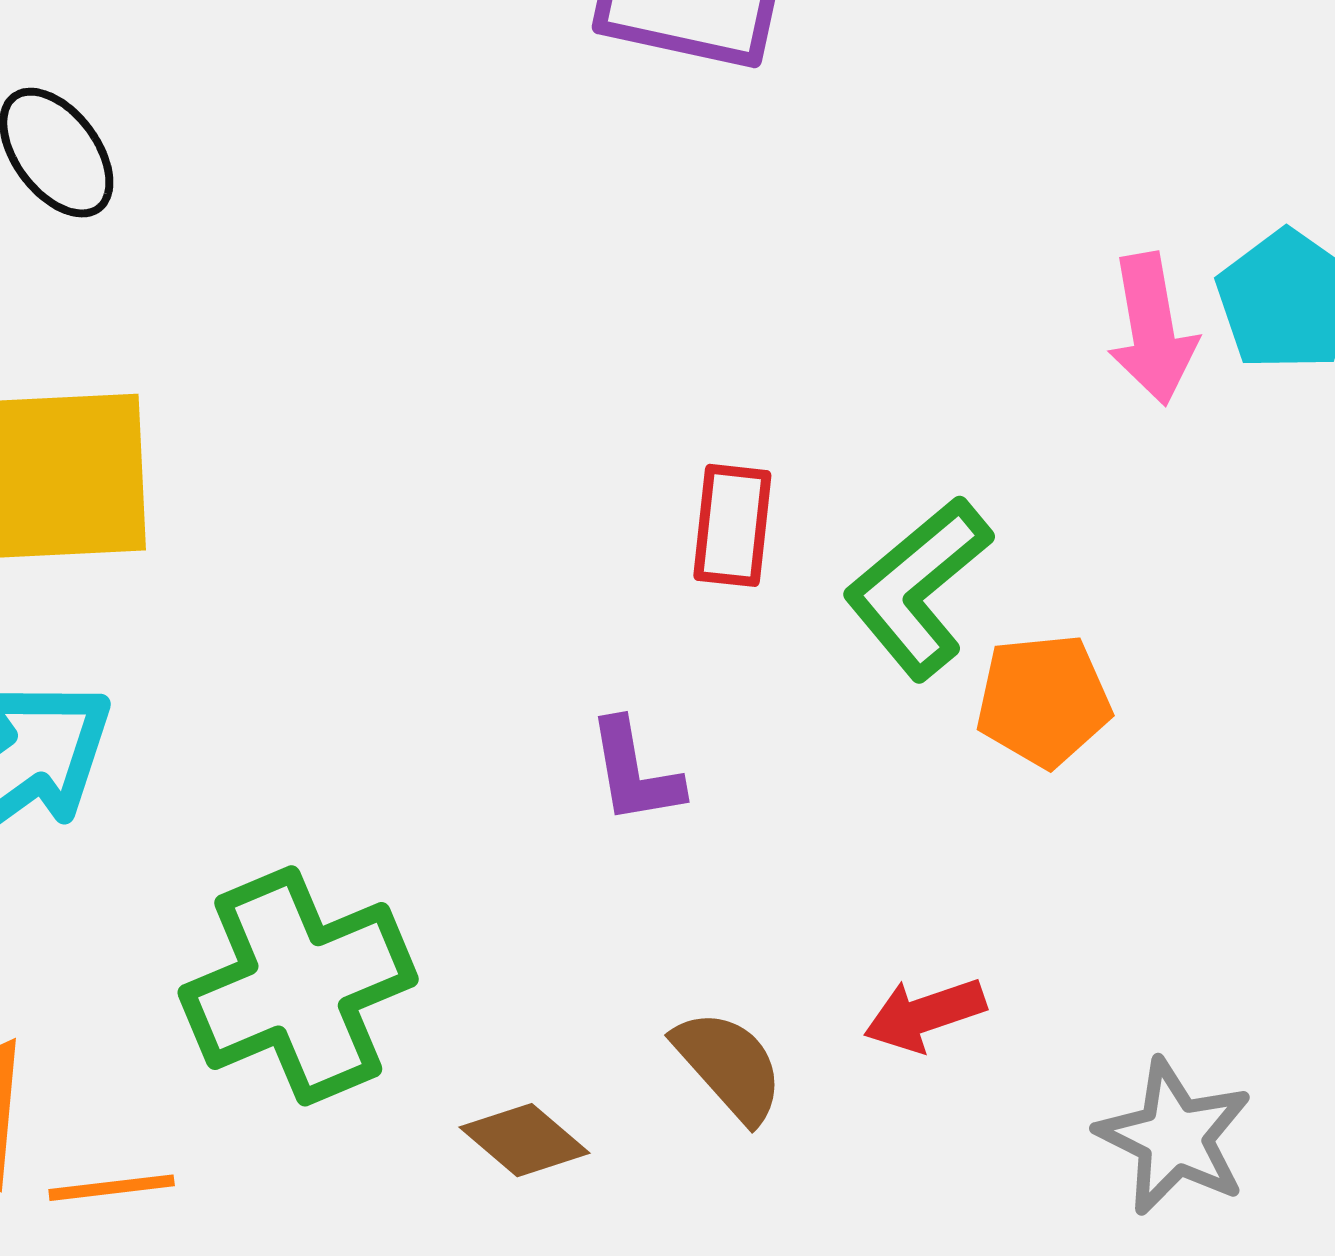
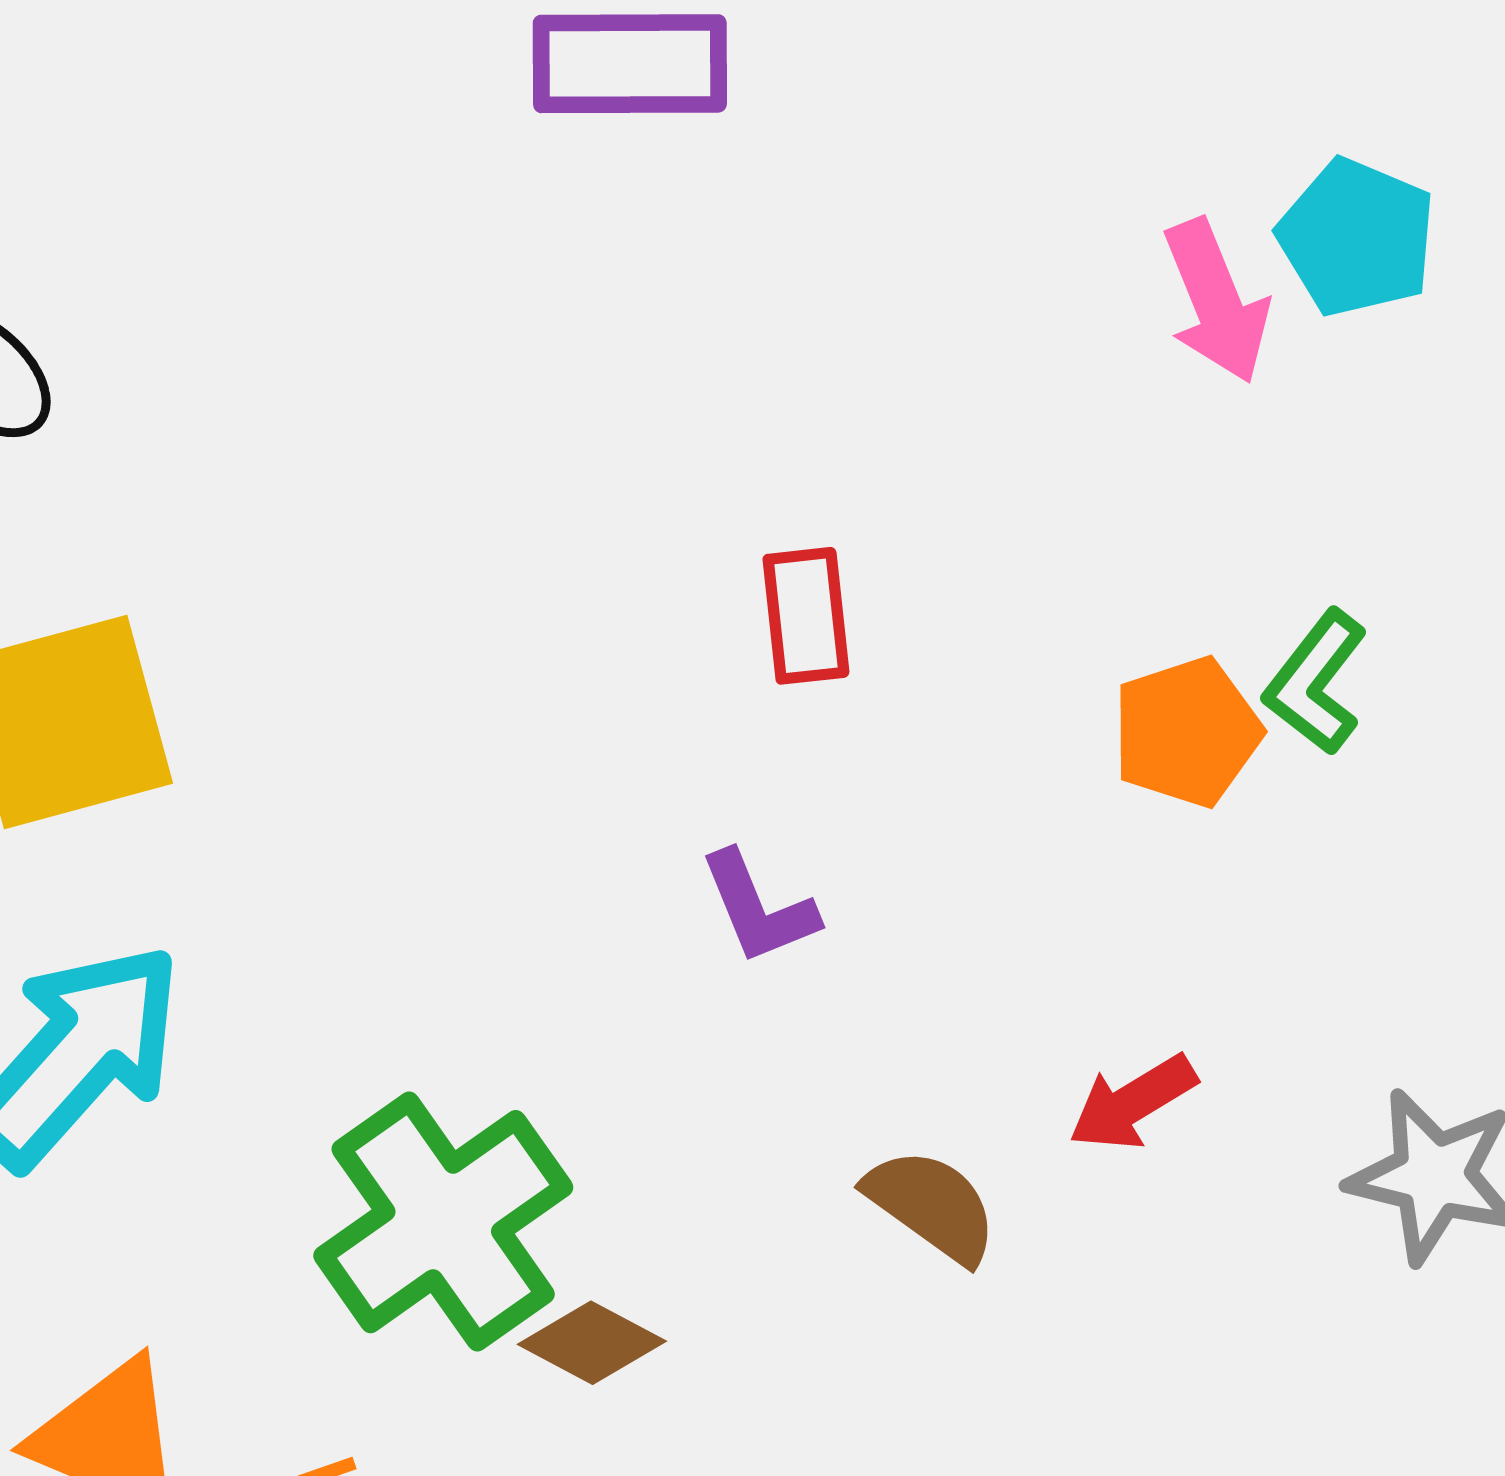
green L-shape: (918, 588) -> (1316, 682), moved, size x0.7
brown diamond: (524, 1140) -> (592, 1343), moved

